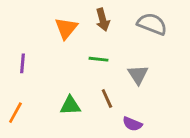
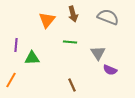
brown line: (107, 99) -> (72, 85), moved
green triangle: (70, 106) -> (32, 58), moved
purple semicircle: (132, 124) -> (110, 70), moved

